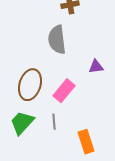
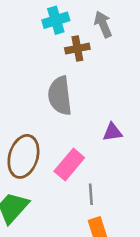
gray line: (54, 122) -> (91, 194), moved

